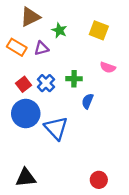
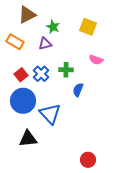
purple triangle: (41, 48) -> (45, 44), moved
black triangle: (26, 178) -> (28, 139), moved

